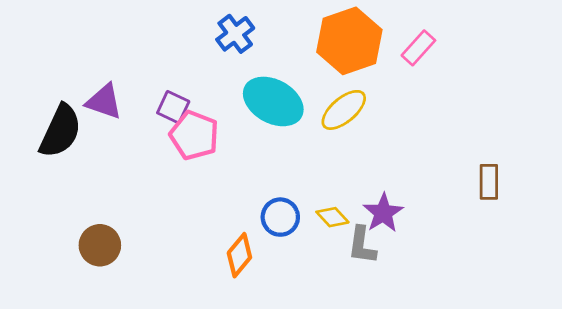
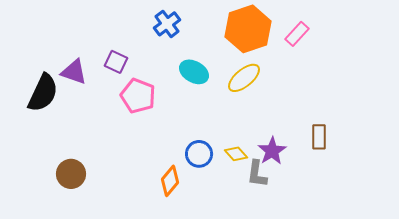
cyan ellipse: (273, 101) -> (194, 72), size x0.7
purple square: (173, 107) -> (116, 62), moved
brown rectangle: (489, 182) -> (319, 137), moved

